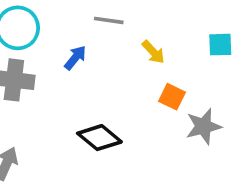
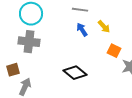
blue arrow: (75, 58) -> (82, 30), moved, turned -72

